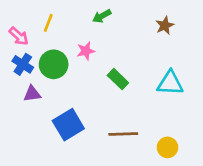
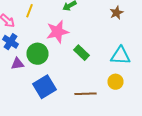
pink star: (86, 51) -> (58, 32), size x1.6
green circle: (54, 64) -> (38, 54), moved
yellow circle: (167, 147) -> (116, 82), moved

